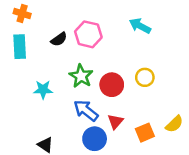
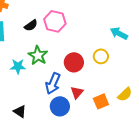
cyan arrow: (140, 26) -> (119, 33), moved
green star: (81, 76) -> (38, 55), moved
blue arrow: (86, 110) -> (53, 83), turned -105

